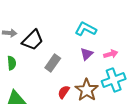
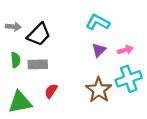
gray rectangle: (53, 63) -> (38, 64), moved, turned 54
red semicircle: (64, 92) -> (51, 91), moved

